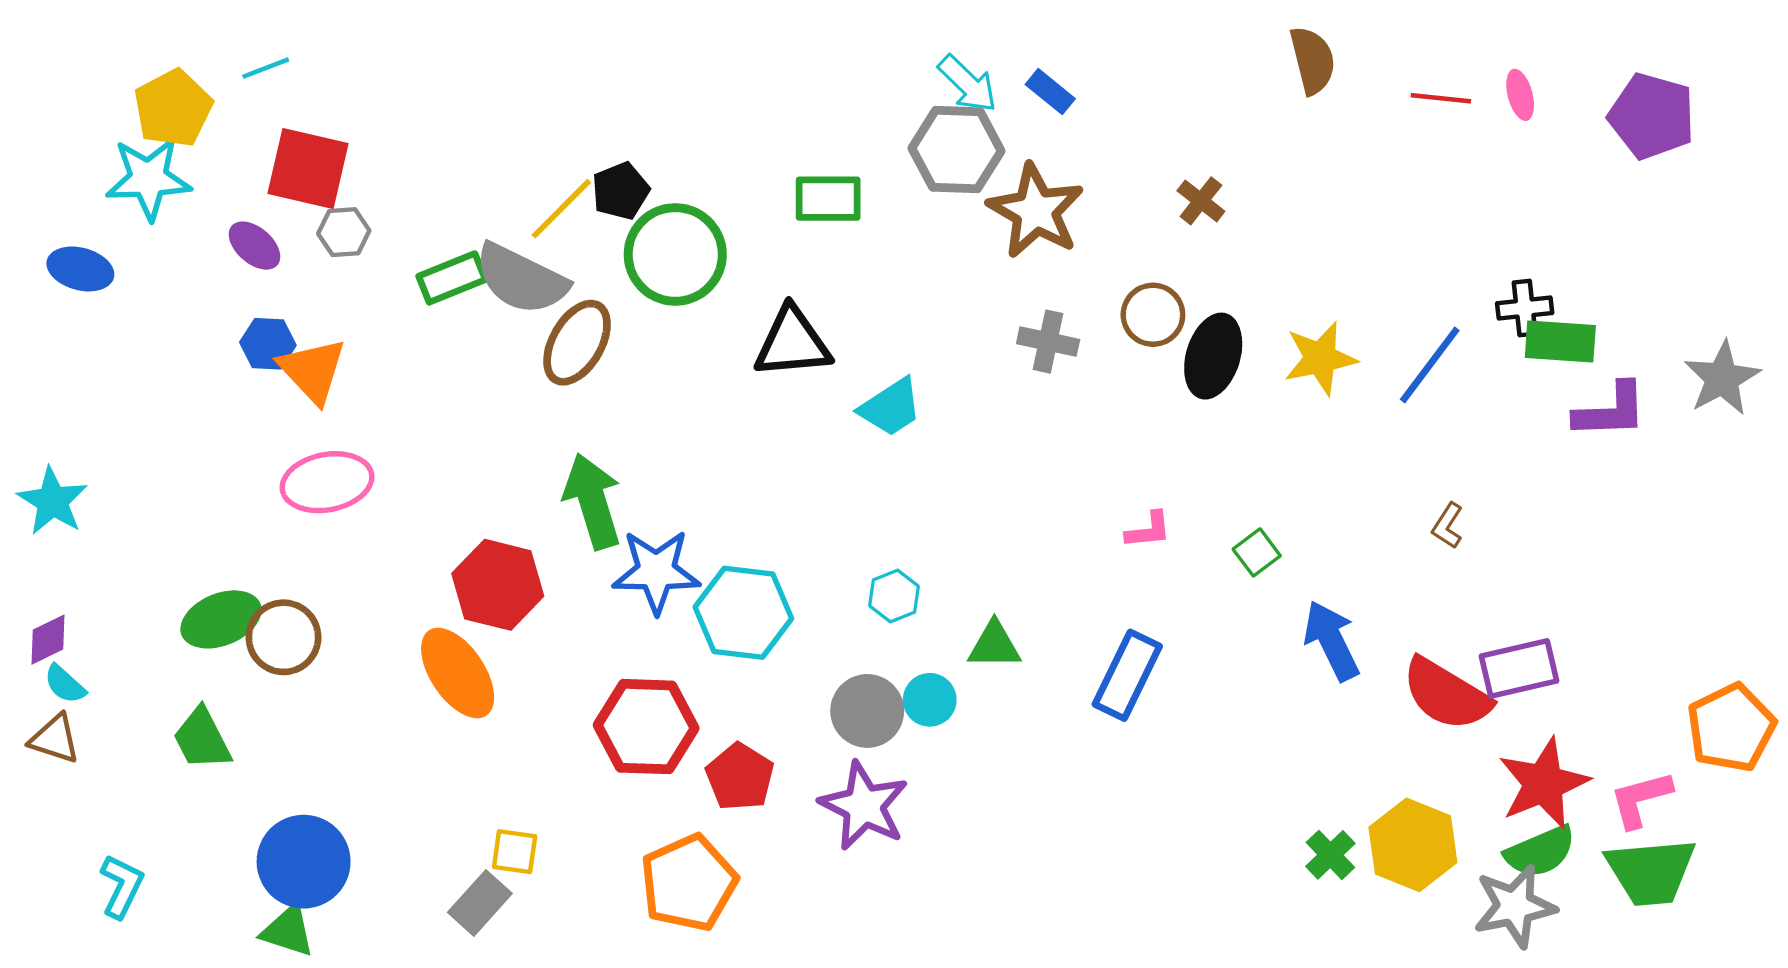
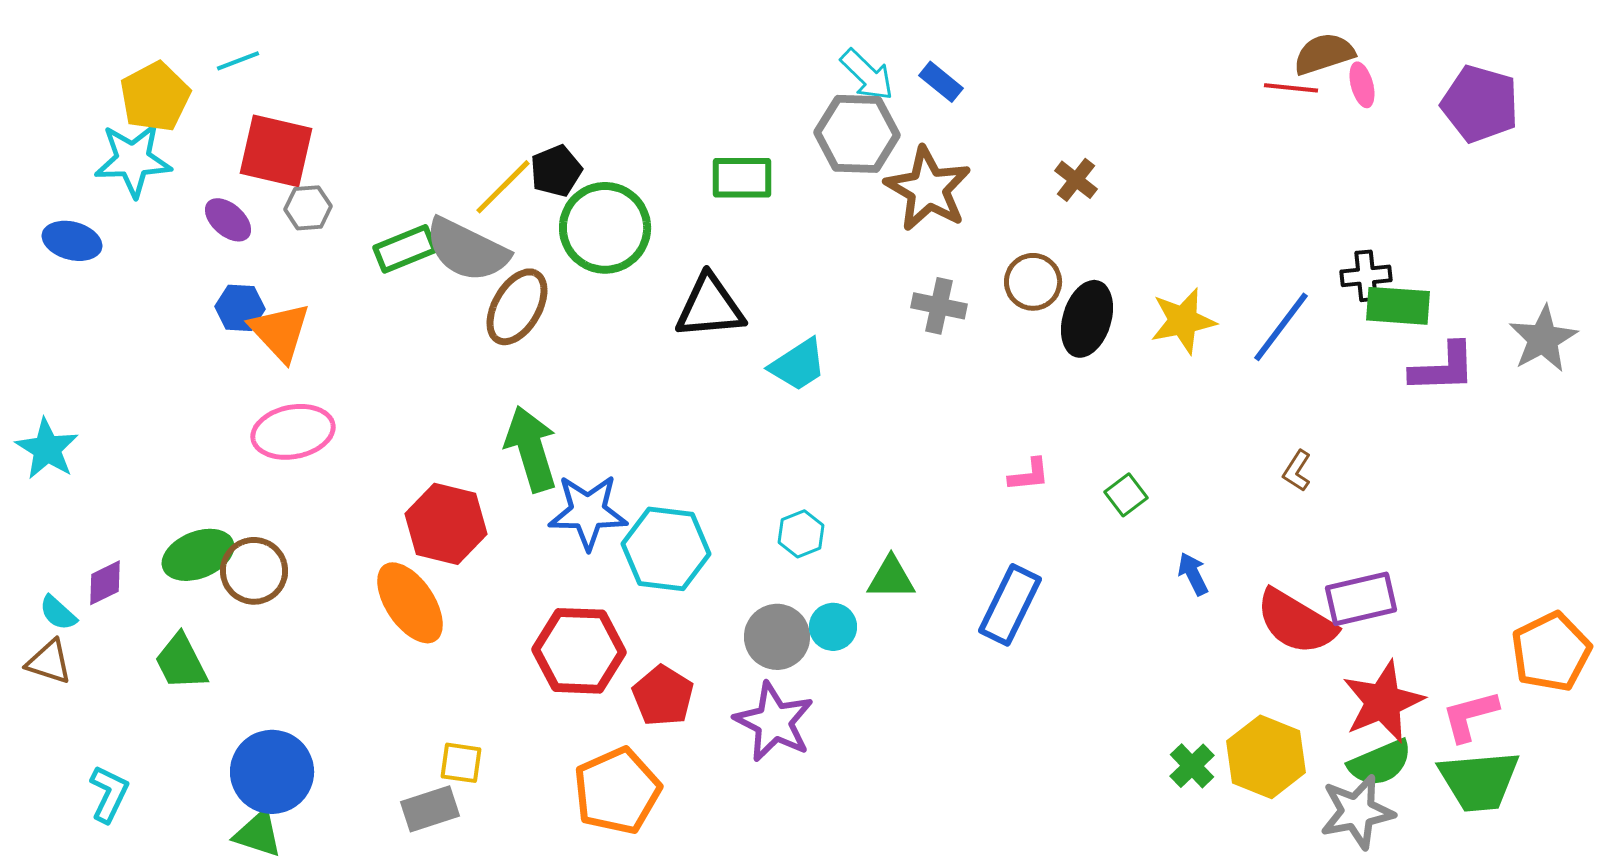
brown semicircle: (1313, 60) -> (1324, 54), moved, turned -94
purple diamond: (48, 640) -> (105, 583), moved
blue arrow: (1332, 641) -> (1193, 574), size x0.6
gray rectangle: (480, 903) -> (430, 809), turned 30

